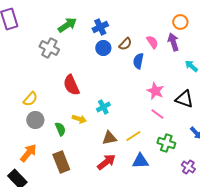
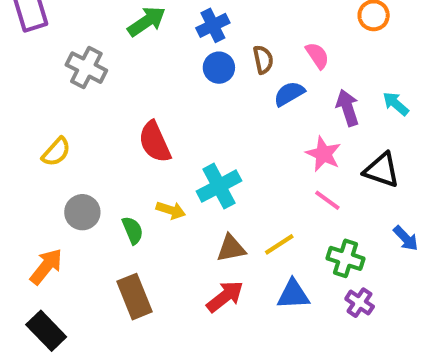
purple arrow: (173, 42) -> (347, 108), moved
brown semicircle: (125, 44) -> (263, 60), turned -56
gray cross: (49, 48) -> (86, 68), moved
blue semicircle: (138, 61) -> (289, 94), turned 49
yellow semicircle: (30, 99) -> (56, 152), moved
cyan cross: (103, 107) -> (219, 186), size x1.5
orange arrow: (28, 153) -> (46, 266), moved
purple cross: (188, 167) -> (360, 303), moved

